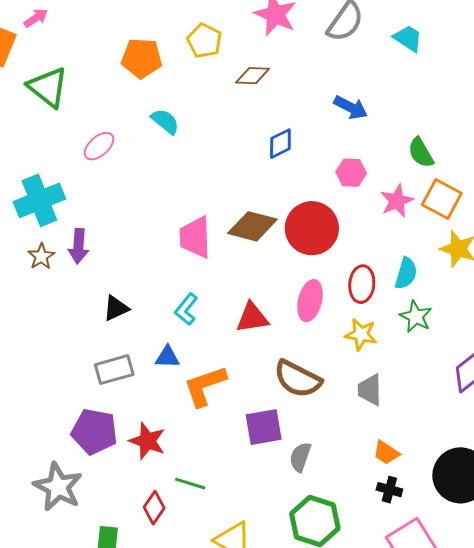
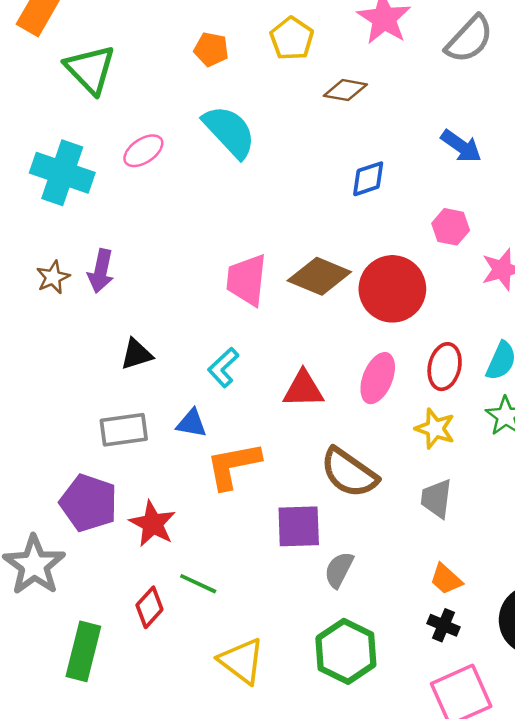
orange pentagon: (142, 58) -> (211, 49), size x0.7
cyan semicircle: (165, 121) -> (229, 132), size x1.6
cyan cross: (39, 200) -> (62, 173), moved, turned 33

